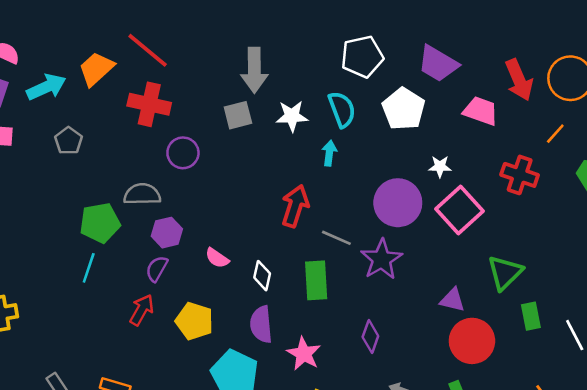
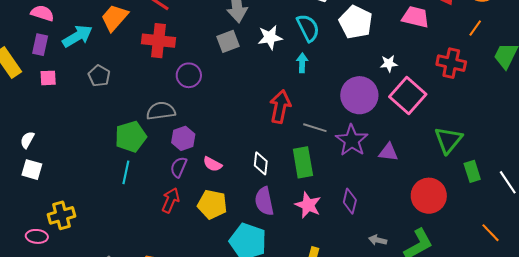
pink semicircle: (217, 258) -> (212, 164), moved
purple triangle: (452, 300) -> (388, 152), moved
pink star: (304, 354) -> (308, 205), moved

